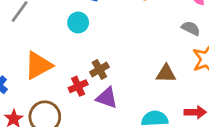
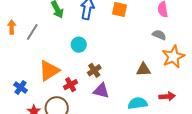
cyan circle: (78, 22) -> (79, 45), moved
red cross: (78, 86) -> (71, 85), moved

